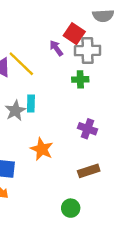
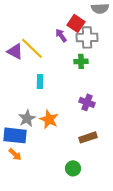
gray star: (15, 111) -> (27, 118), moved

